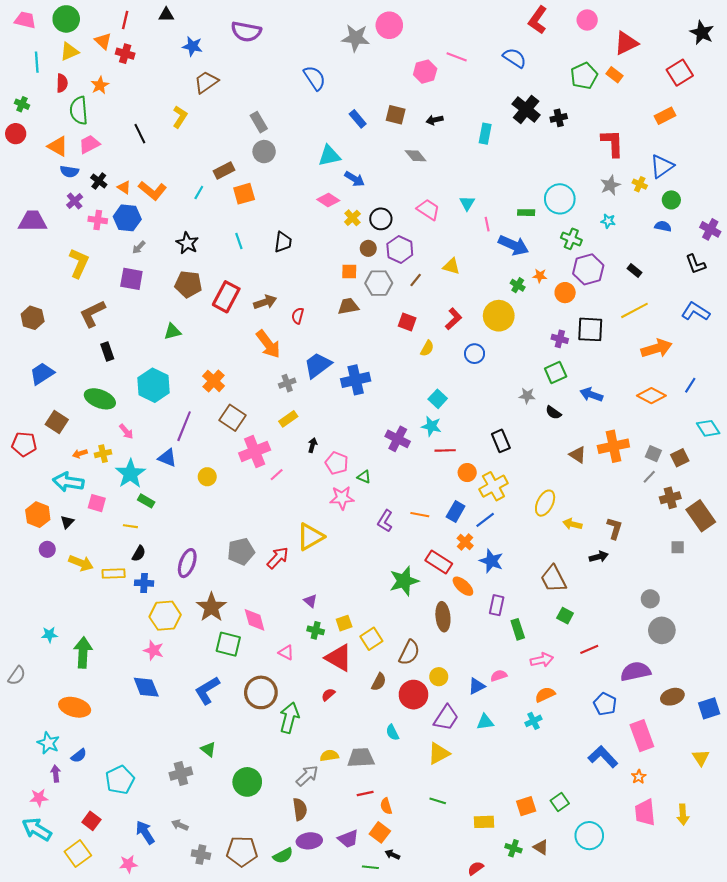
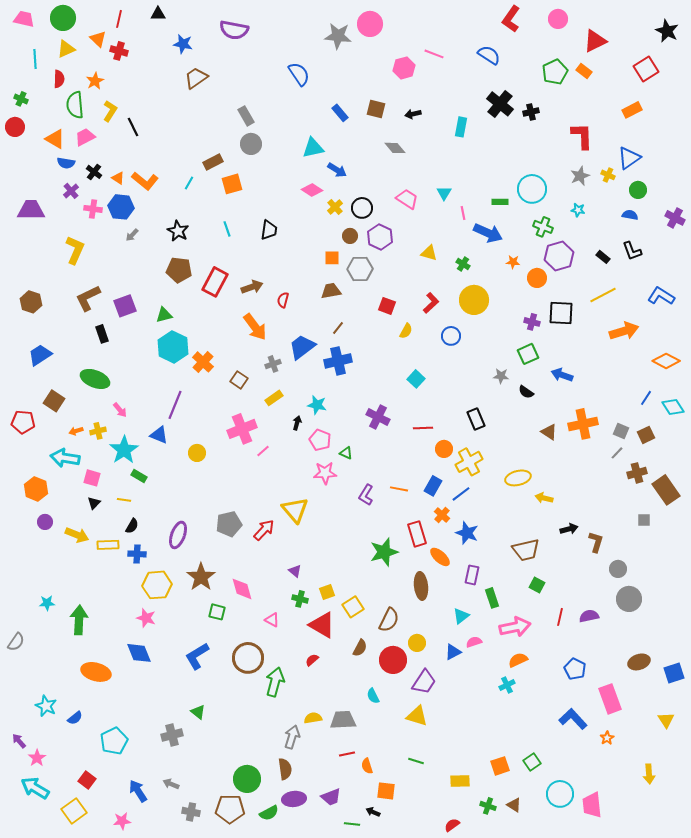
yellow L-shape: (180, 117) -> (110, 111), moved
black L-shape: (696, 264) -> (632, 251), moved
purple square: (131, 279) -> (125, 306), moved, turned -30
brown line: (416, 280) -> (338, 328), moved
green cross: (518, 285) -> (463, 264), moved
cyan hexagon: (154, 385) -> (173, 347), moved
blue line: (690, 385) -> (646, 398), moved
orange diamond: (651, 396) -> (666, 361), moved
brown square: (232, 418) -> (239, 380), moved, size x0.7
cyan star: (431, 426) -> (317, 405), moved
yellow ellipse: (545, 503) -> (518, 478), turned 50
black triangle: (67, 522) -> (94, 503), moved
brown L-shape: (614, 528) -> (596, 542), moved
yellow triangle: (310, 537) -> (295, 510), turned -40
red rectangle: (439, 562) -> (417, 534), turned 40
brown trapezoid: (553, 579) -> (526, 550), turned -76
green square: (228, 644) -> (217, 612), size x0.7
red line: (589, 649) -> (560, 617), turned -54
pink arrow: (542, 660) -> (515, 627), size x1.4
purple semicircle: (636, 671) -> (589, 616), moved, size x0.7
orange ellipse: (75, 707) -> (96, 672), moved
cyan triangle: (485, 722) -> (461, 616), moved, turned -30
yellow triangle: (439, 754) -> (417, 716), turned 45
purple arrow: (56, 774) -> (19, 741), moved, turned -35
gray arrow: (307, 776) -> (292, 737), turned -30
green circle: (247, 782) -> (247, 779), moved
pink star: (39, 798) -> (37, 758), turned -30
pink trapezoid: (645, 812) -> (592, 805), moved
orange square: (380, 832) -> (386, 791), moved, turned -30

